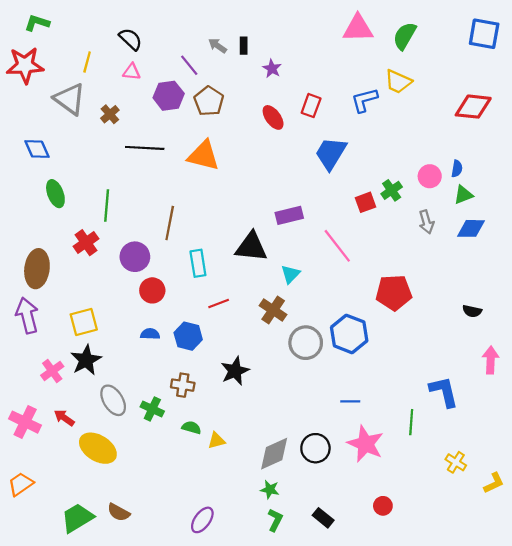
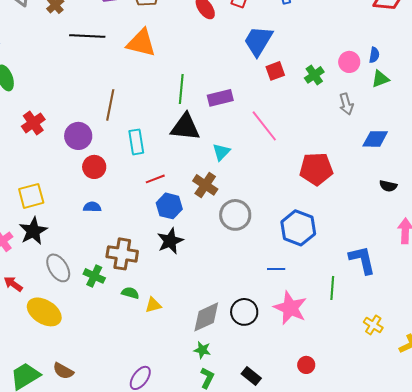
red square: (365, 202) -> (275, 71), moved
green line: (107, 206) -> (181, 89), moved
blue diamond: (471, 228) -> (375, 139), moved
blue hexagon: (349, 334) -> (298, 228), moved
blue hexagon: (188, 336) -> (169, 206), moved
brown cross: (183, 385) -> (122, 254), size x1.4

